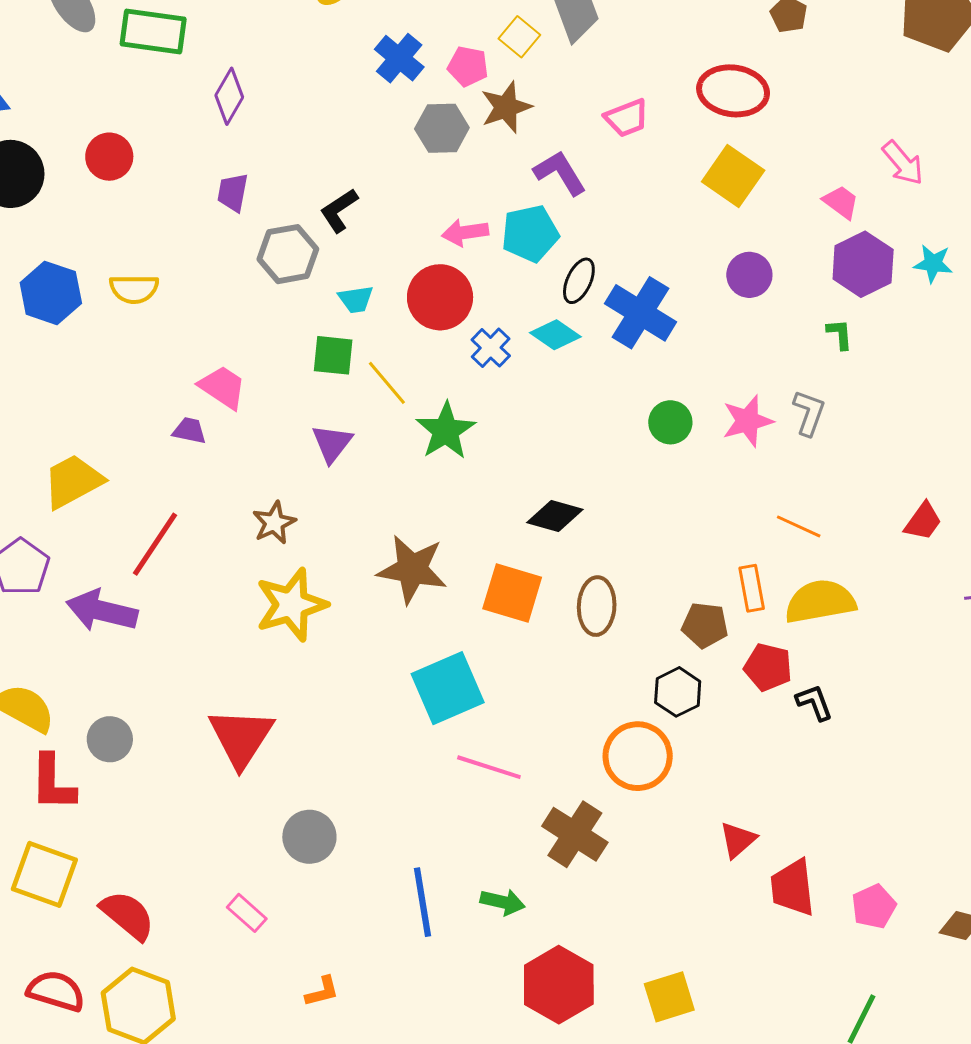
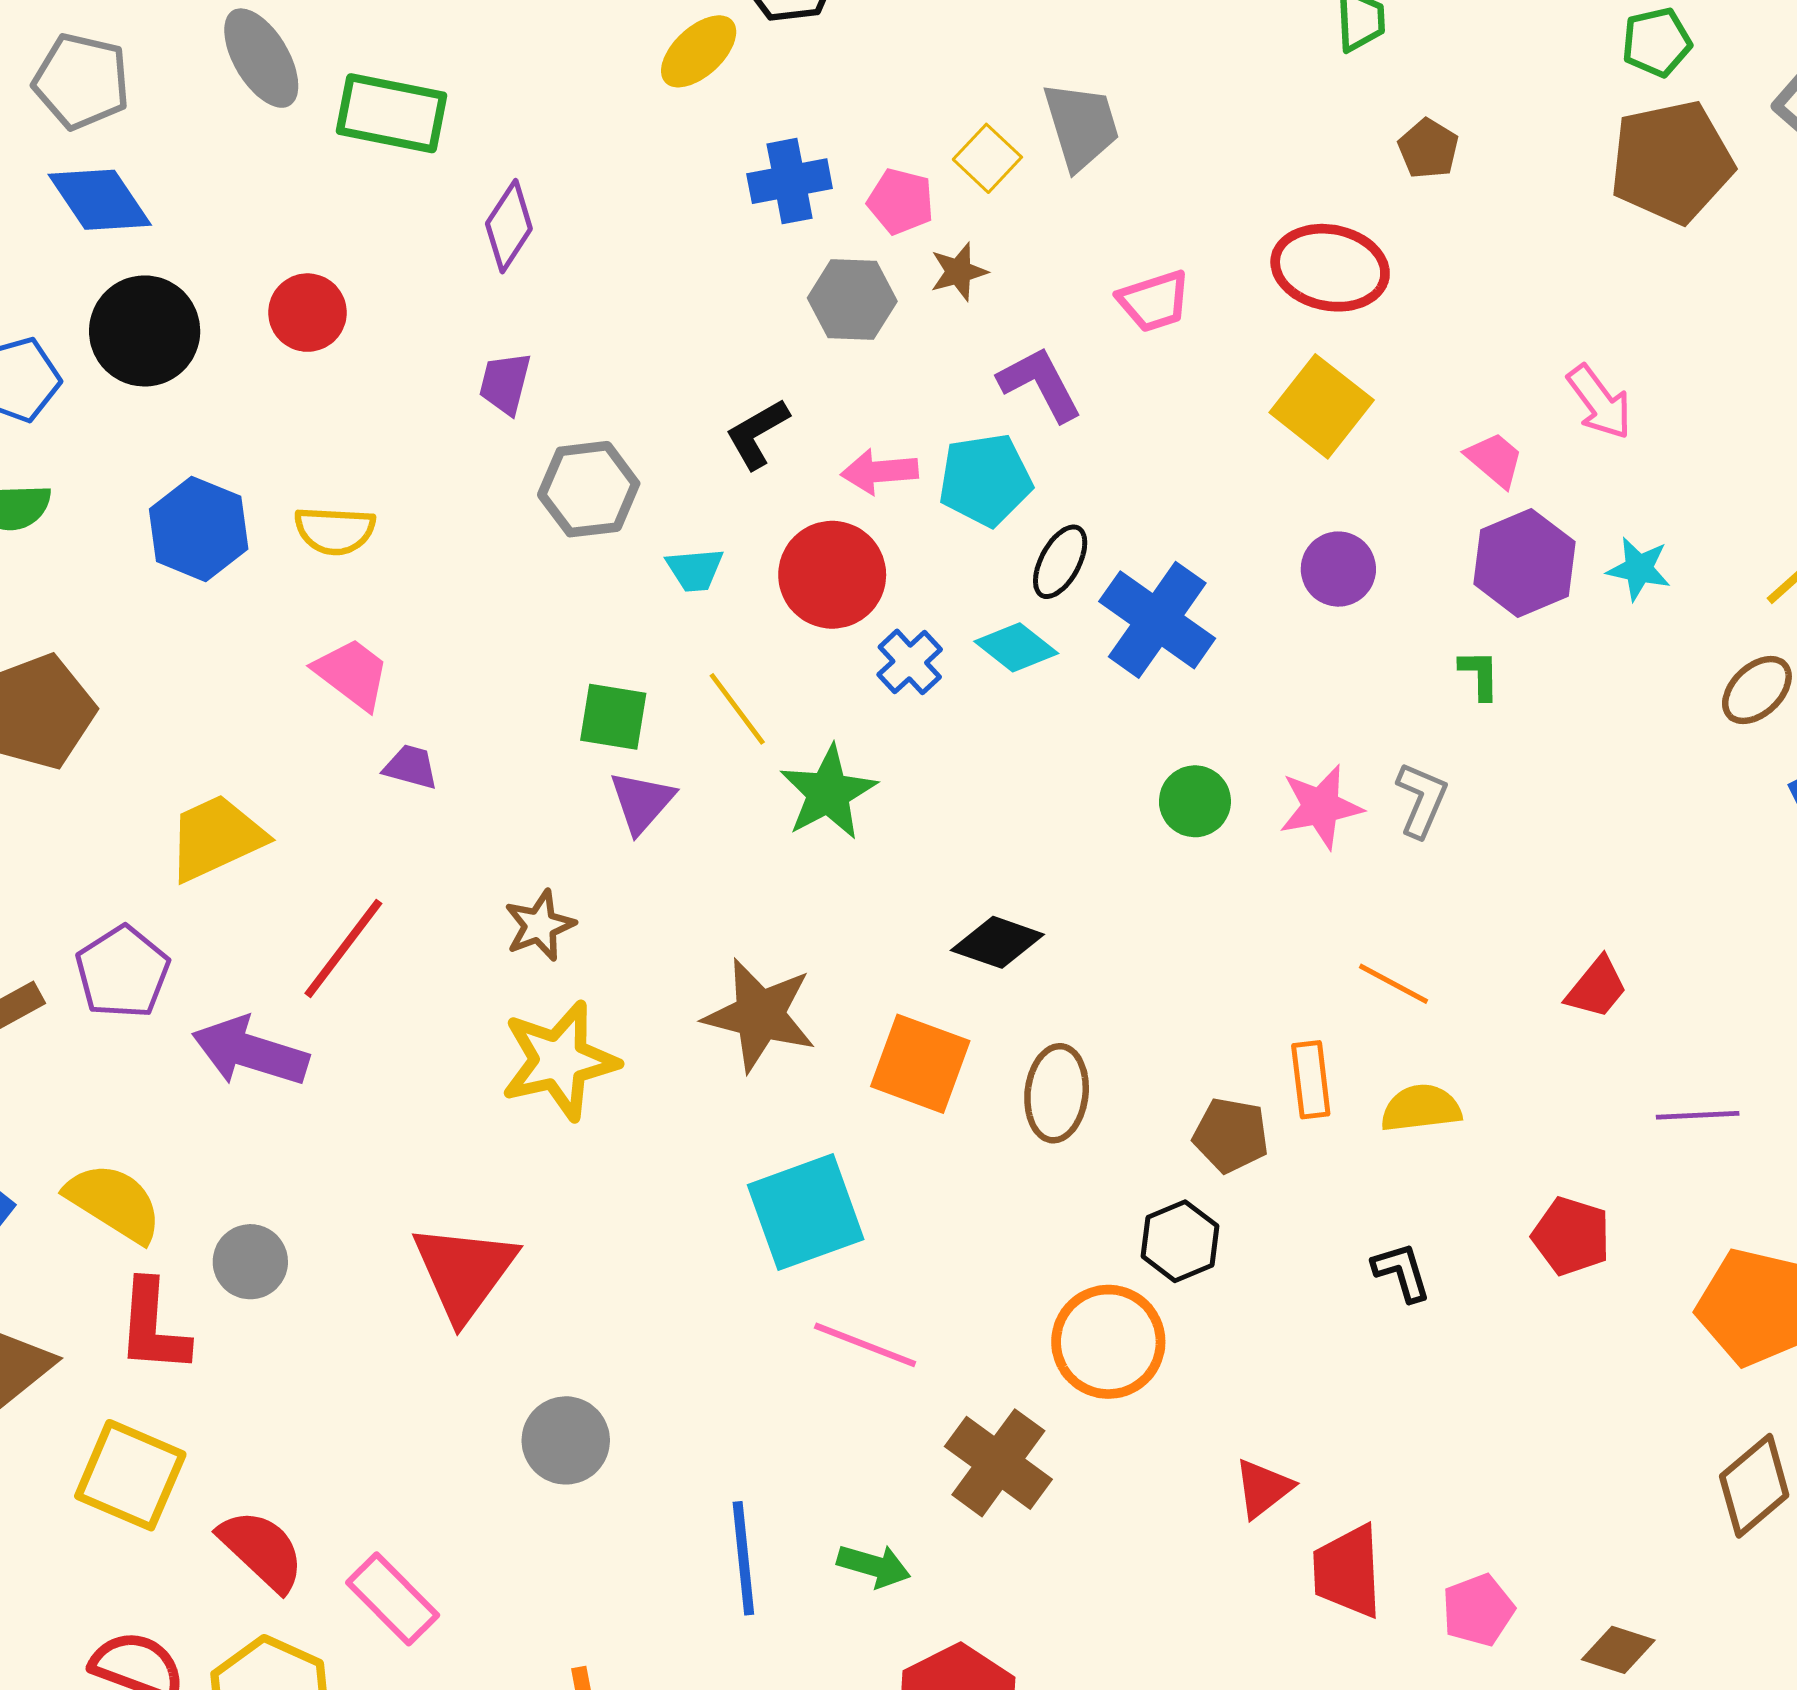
blue cross: (399, 58) -> (790, 181), turned 36
brown star: (506, 107) -> (959, 272), size x0.7
black L-shape: (339, 210) -> (757, 434), moved
green square: (333, 355) -> (613, 717), moved
pink trapezoid: (223, 387) -> (352, 674), moved
yellow semicircle: (820, 602) -> (1421, 1108), size x0.7
red pentagon: (768, 667) -> (1571, 1236), moved
pink rectangle: (247, 913) -> (393, 1599), moved, size x1.4

